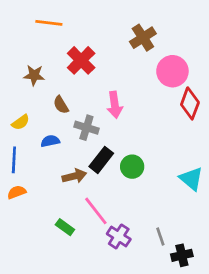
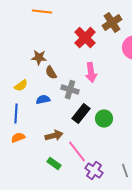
red cross: (81, 60) -> (85, 38), moved
brown star: (34, 75) -> (39, 58), moved
brown arrow: (74, 176) -> (54, 136), moved

